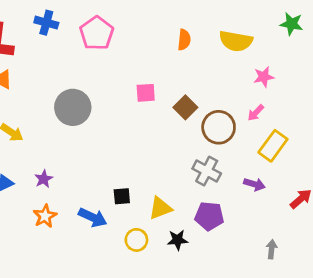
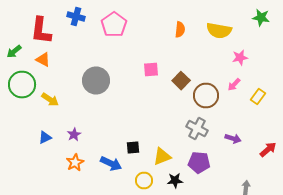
yellow rectangle: (273, 146) -> (258, 96), moved, size x0.7

